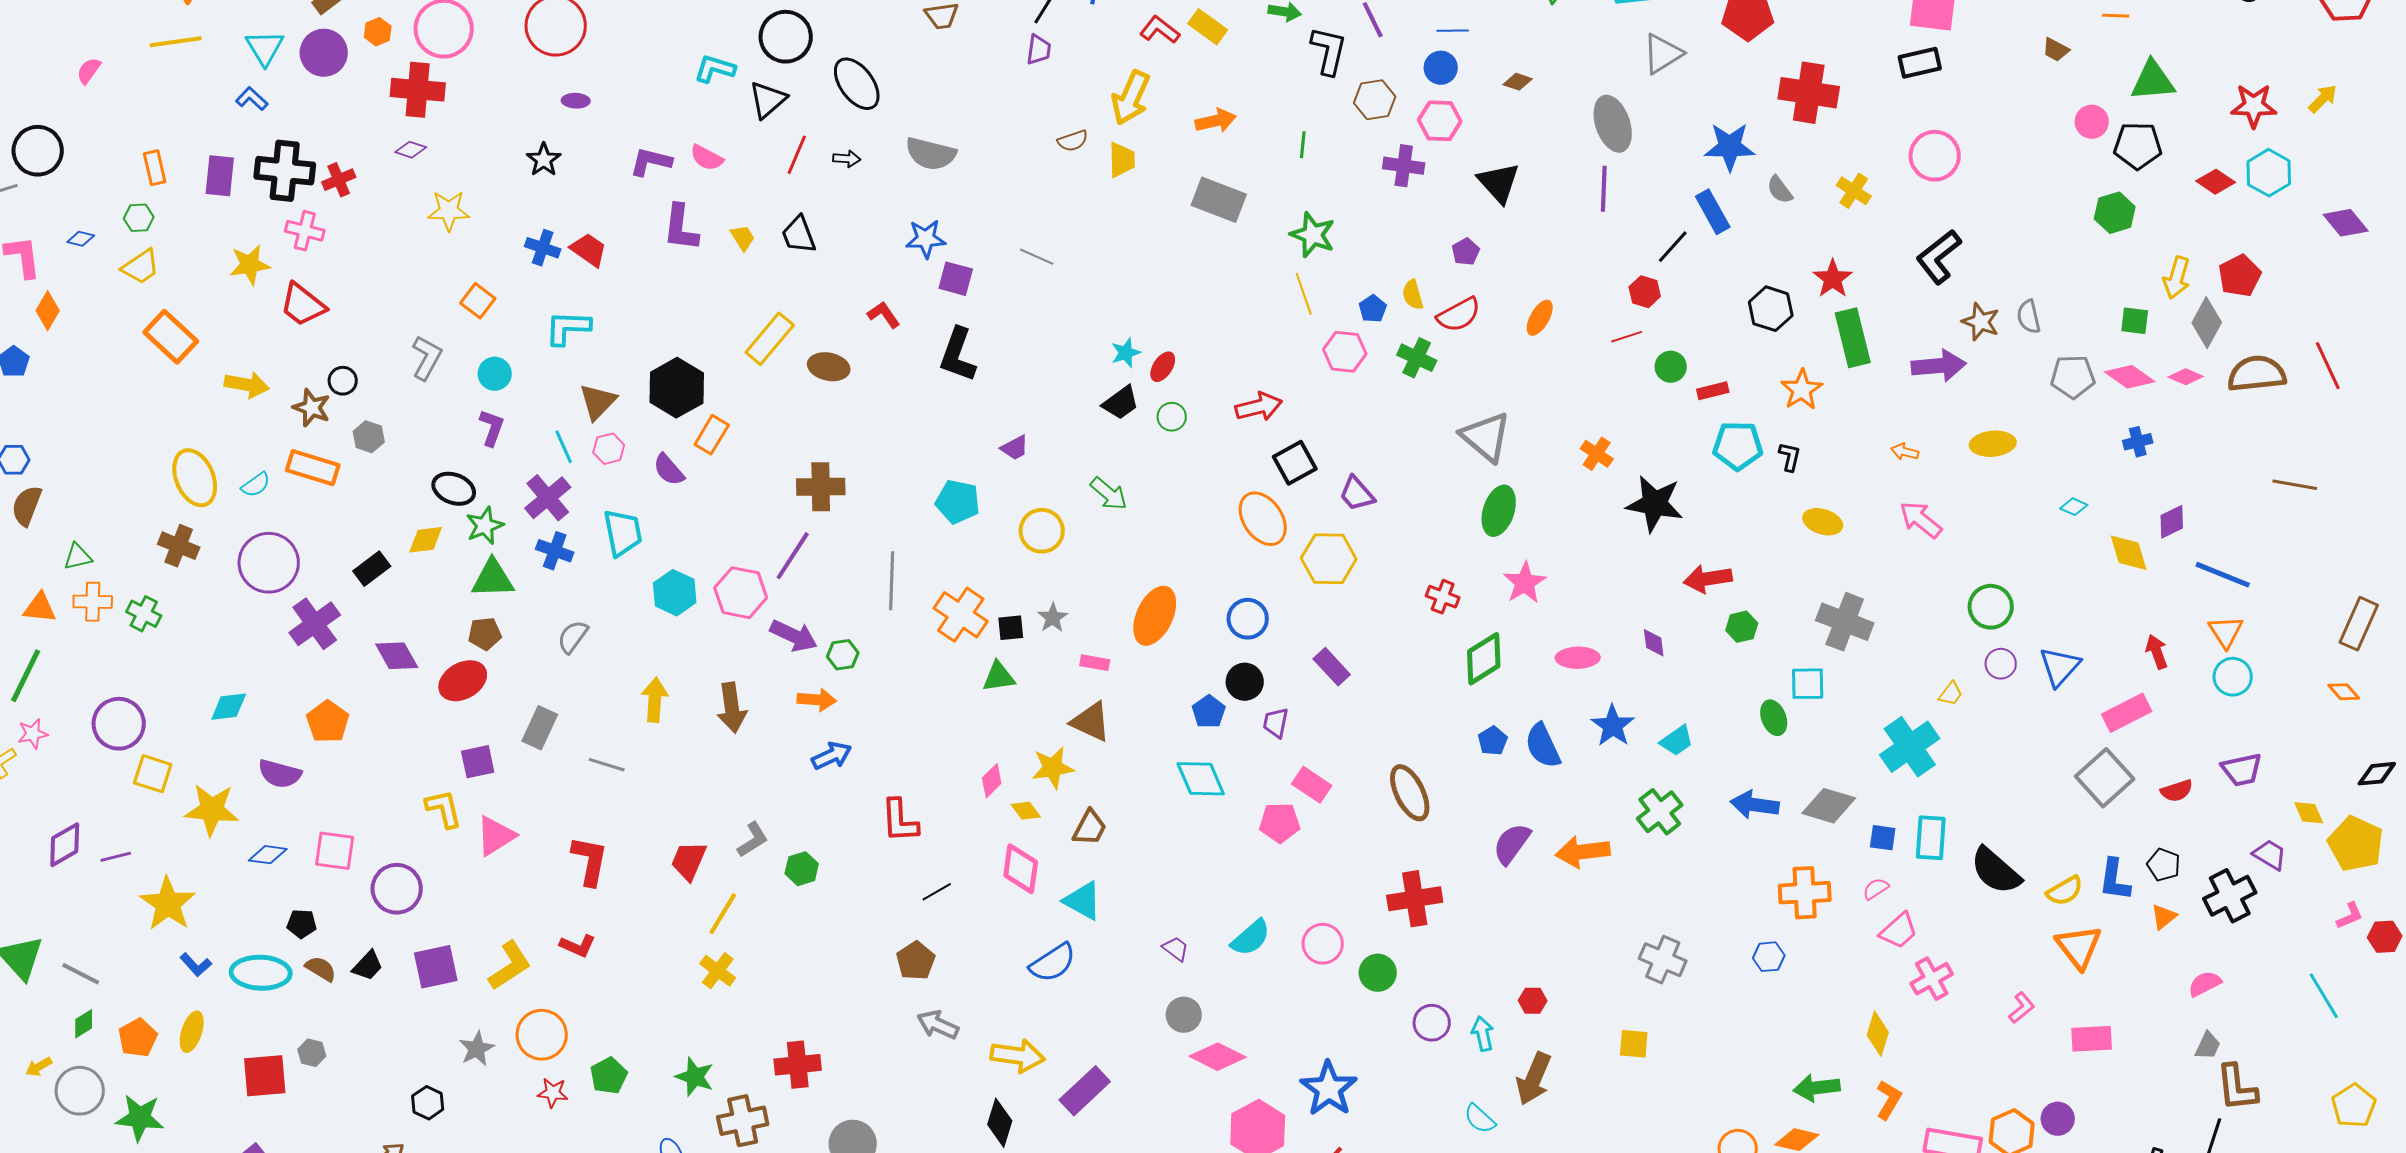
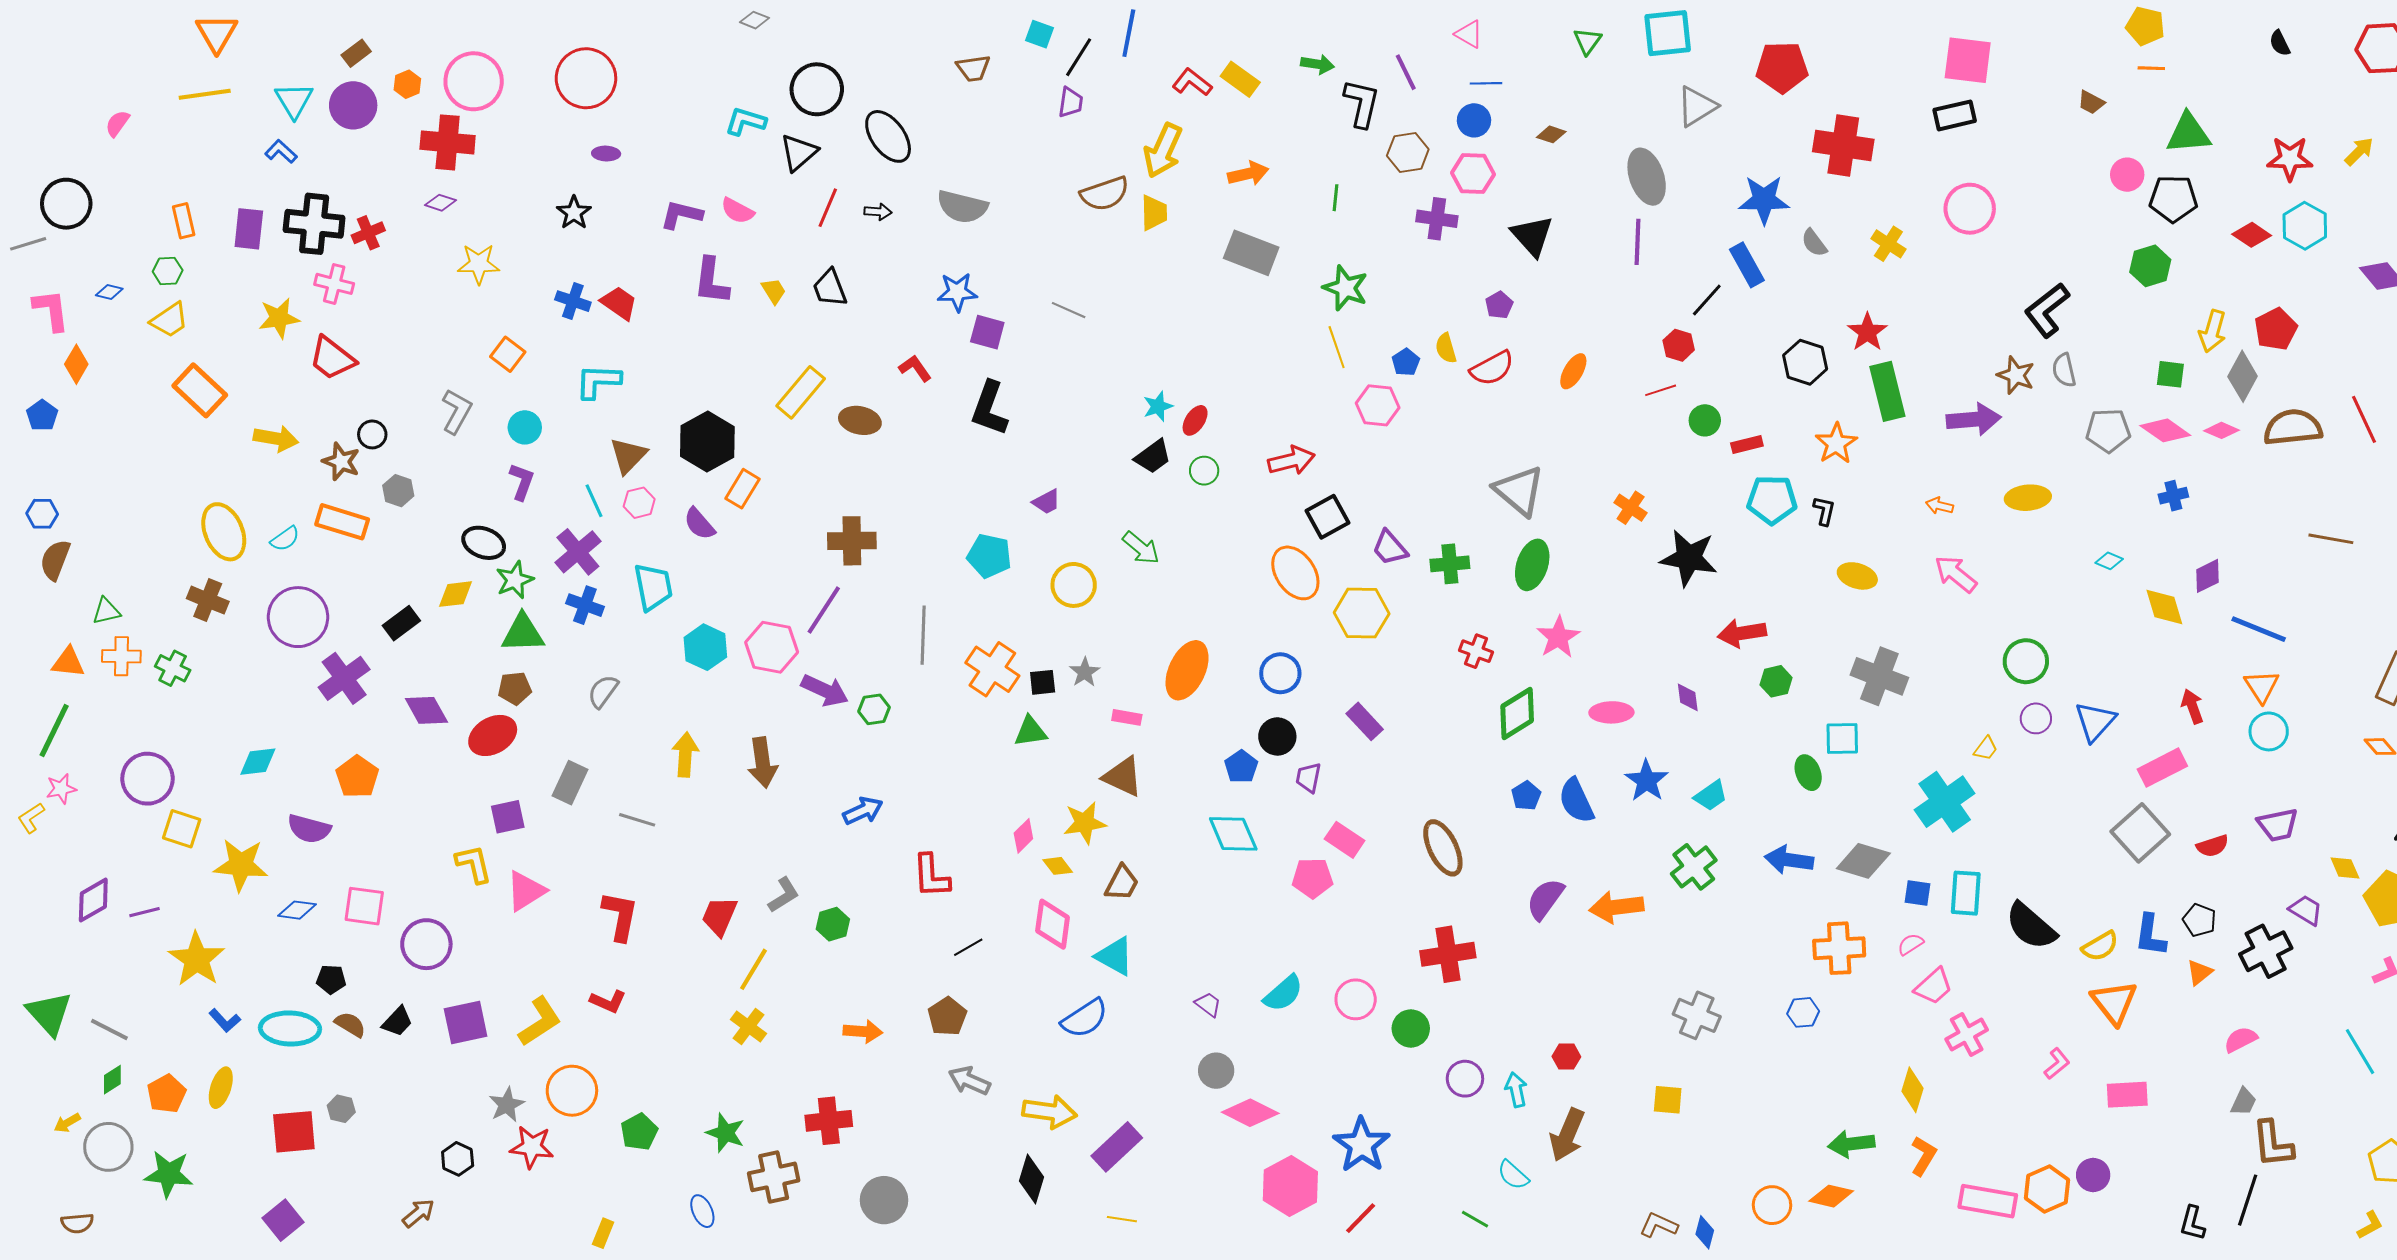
brown semicircle: (1073, 141) -> (1105, 194), size x1.6
black L-shape: (1939, 257) -> (2047, 310), moved
green cross: (1417, 358) -> (1450, 564), moved, turned -30
orange arrow: (817, 700) -> (863, 1031), moved
red star: (553, 1093) -> (532, 1147), moved, size x1.4

